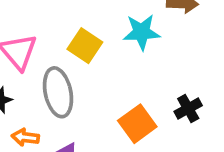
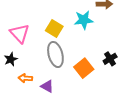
gray ellipse: (58, 92) -> (55, 54), moved

